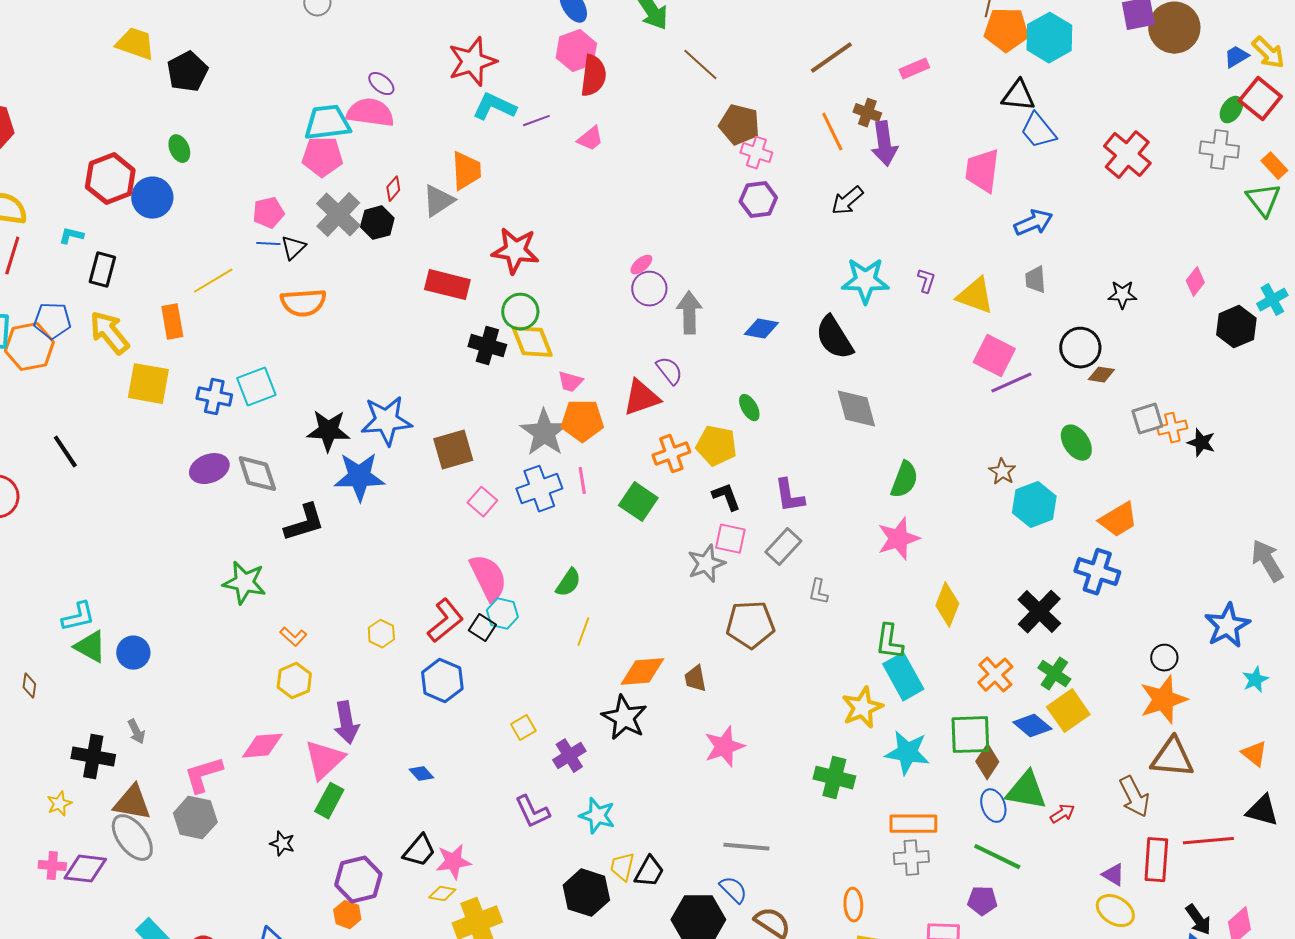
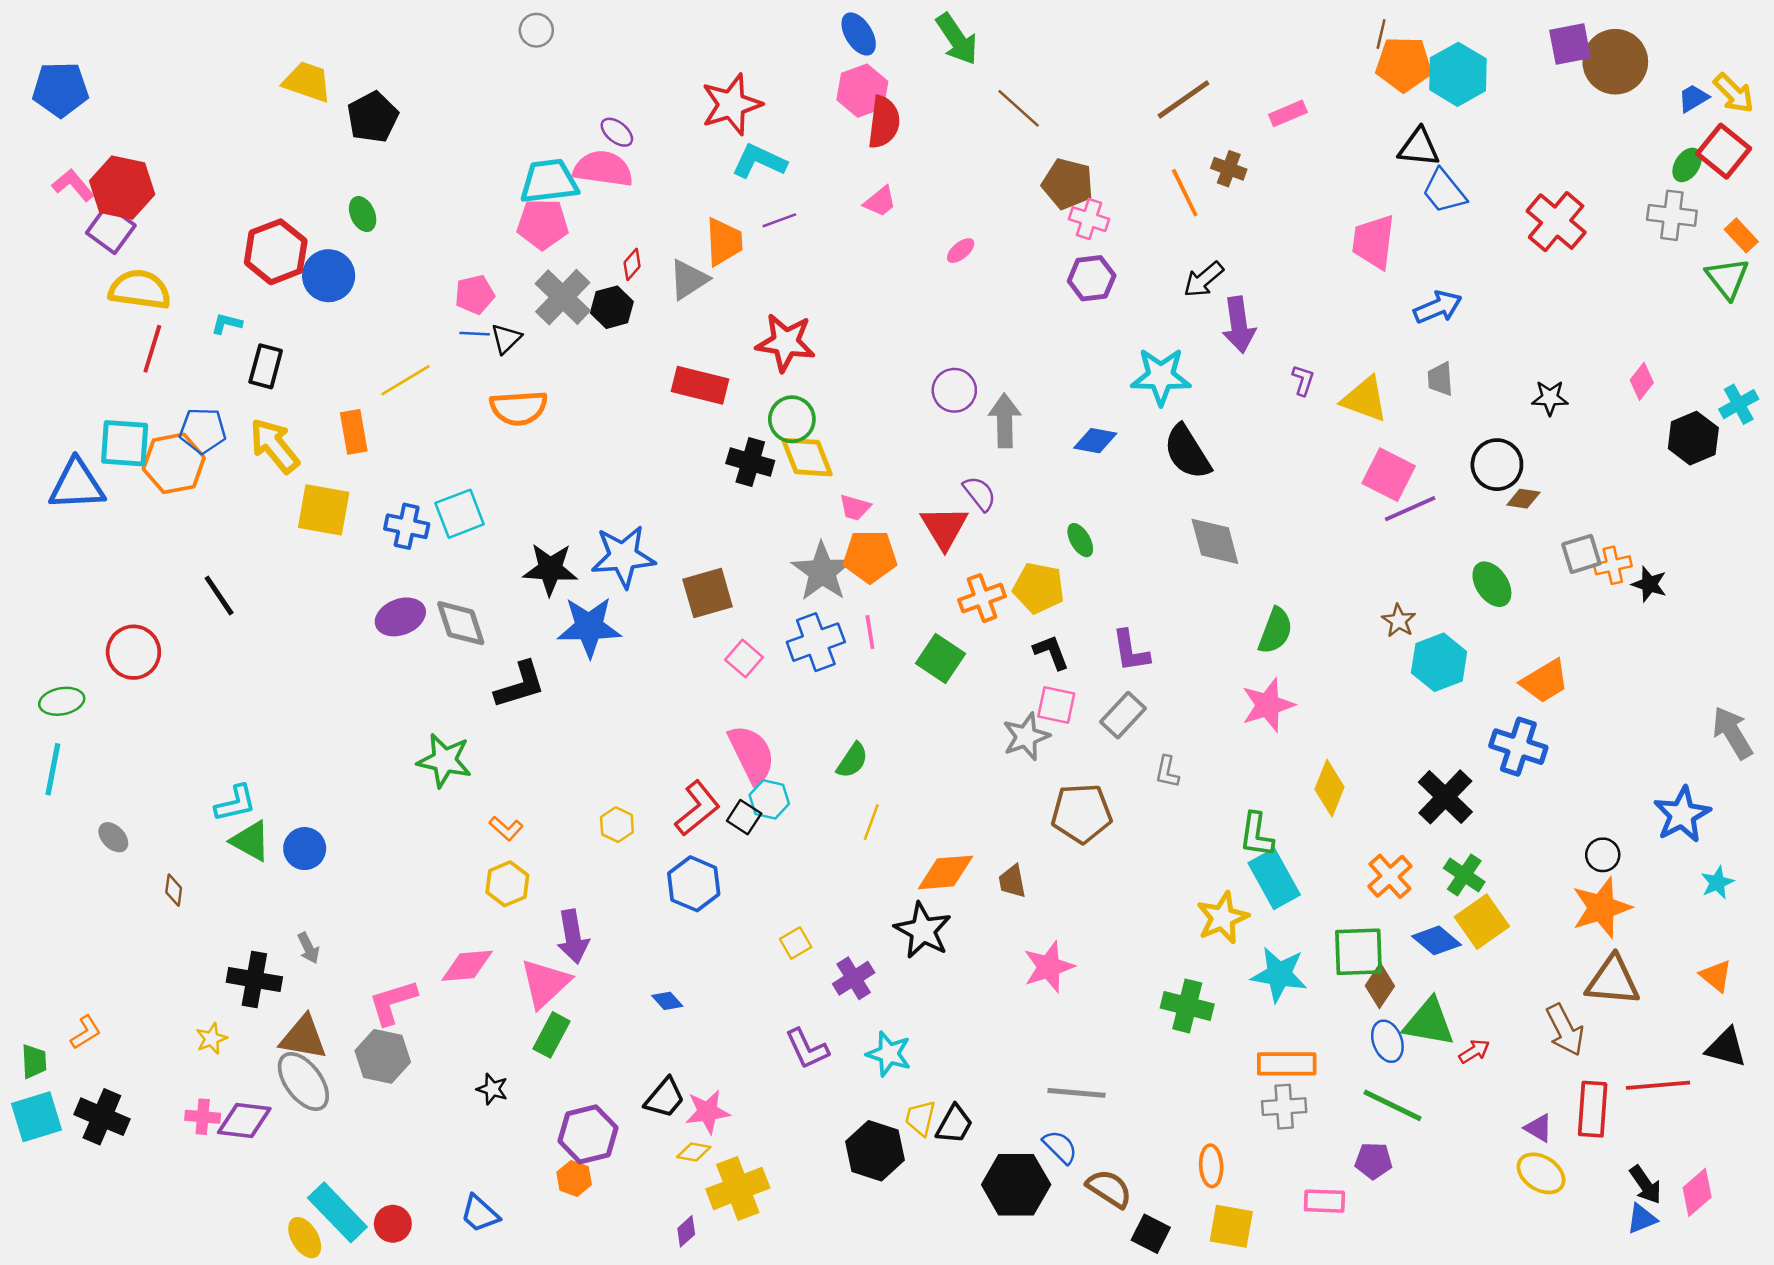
purple line: (536, 121) -> (779, 220), moved
purple arrow: (884, 144) -> (1239, 325), moved
pink ellipse: (641, 265) -> (961, 251), moved
cyan star: (865, 281) -> (1161, 376), moved
red triangle: (641, 398) -> (944, 528), turned -42

